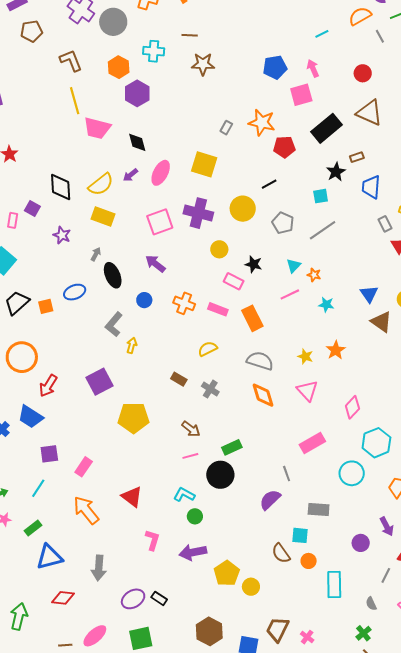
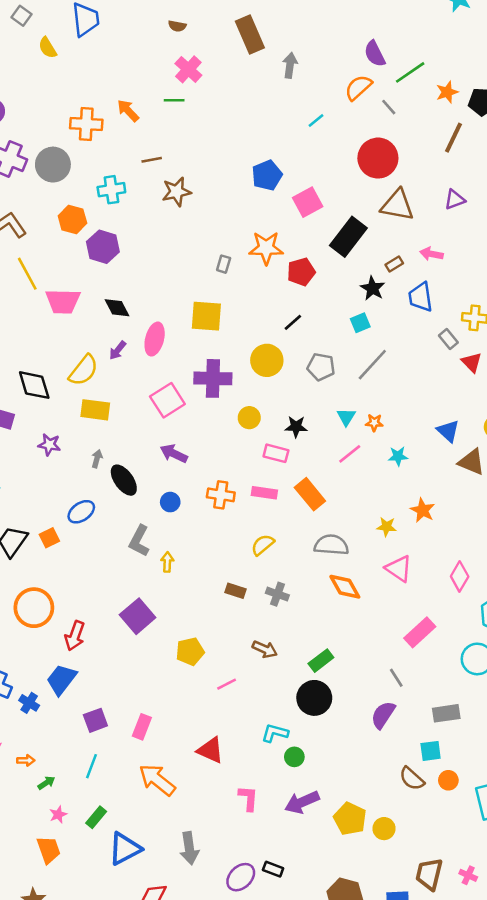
pink arrow: (313, 68) -> (431, 254), moved, turned -42
red circle: (363, 73) -> (378, 158), size x1.8
blue trapezoid: (30, 417) -> (61, 679), turned 108
yellow pentagon: (133, 418) -> (190, 651), size x0.7
pink line: (190, 456) -> (227, 684), moved

